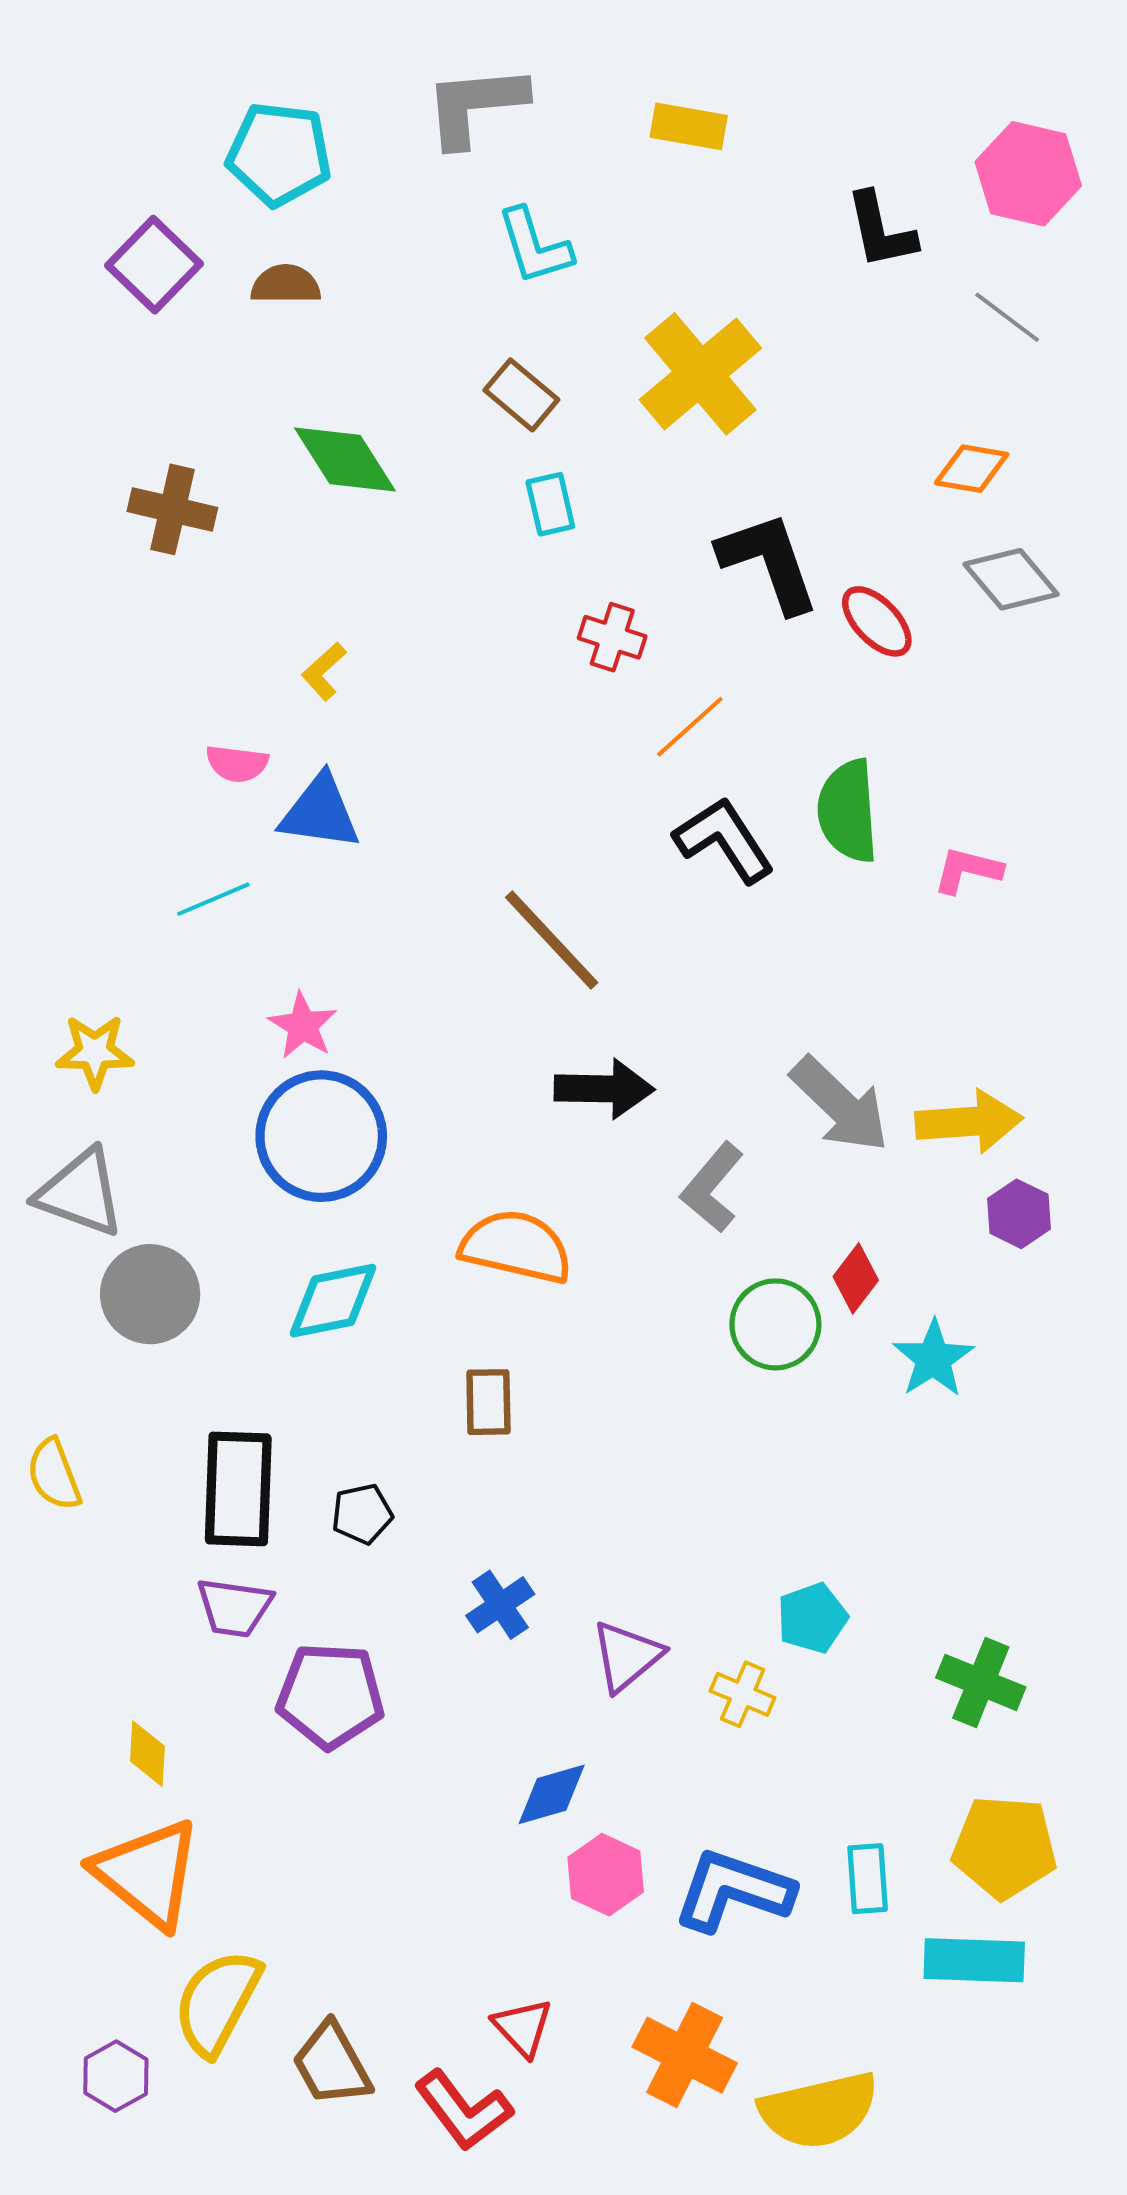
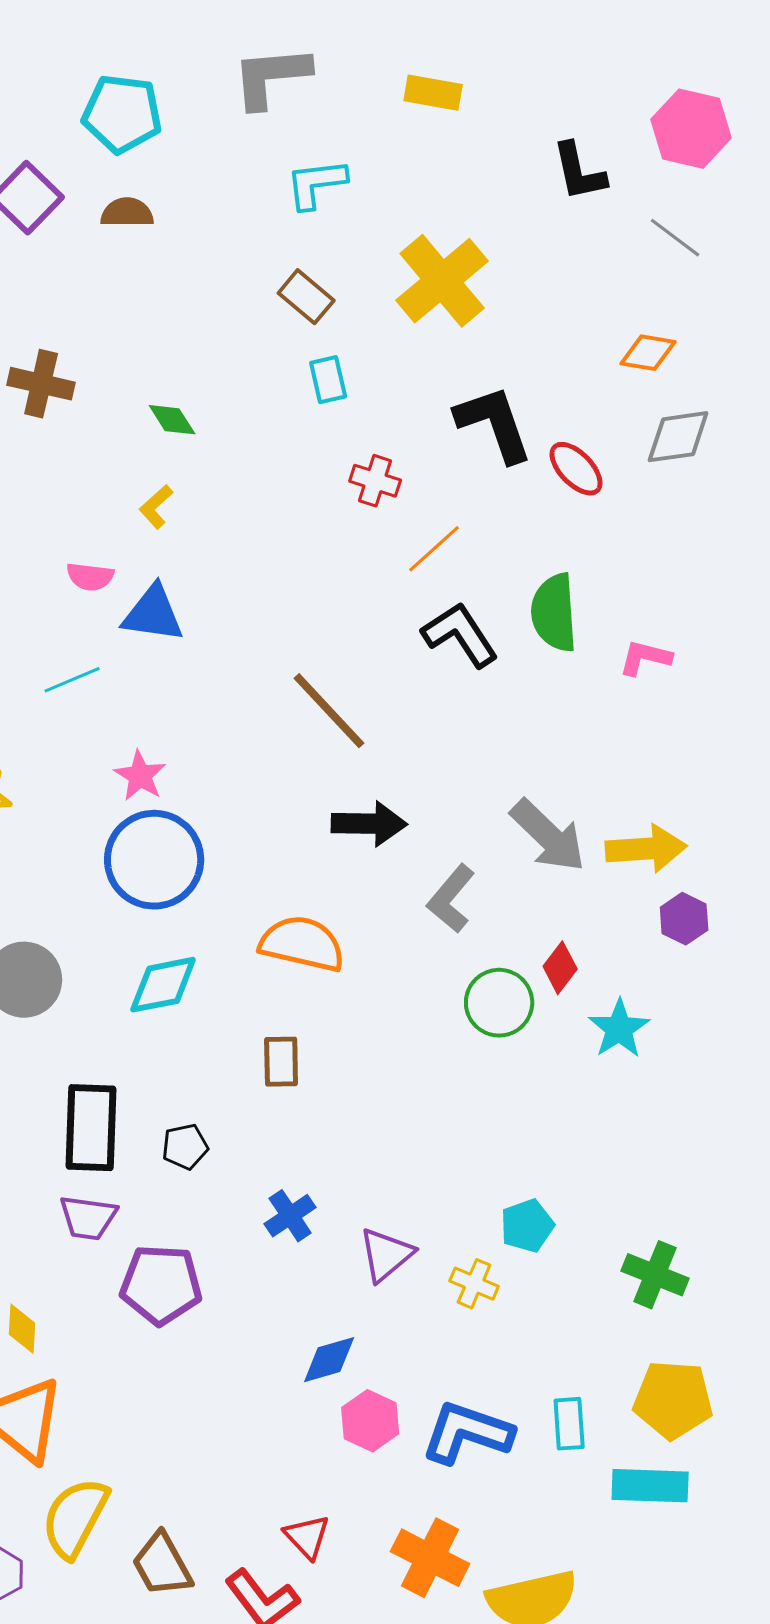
cyan L-shape: (534, 246) -> (316, 184), turned 100
green diamond: (345, 459) -> (172, 420), moved, size x0.6
gray diamond: (1011, 579) -> (678, 437), turned -58

